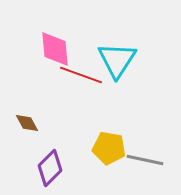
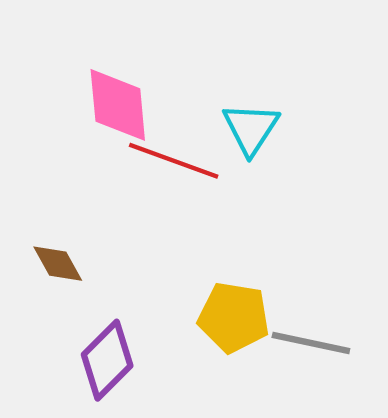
cyan triangle: (117, 60) -> (251, 129), size x0.7

